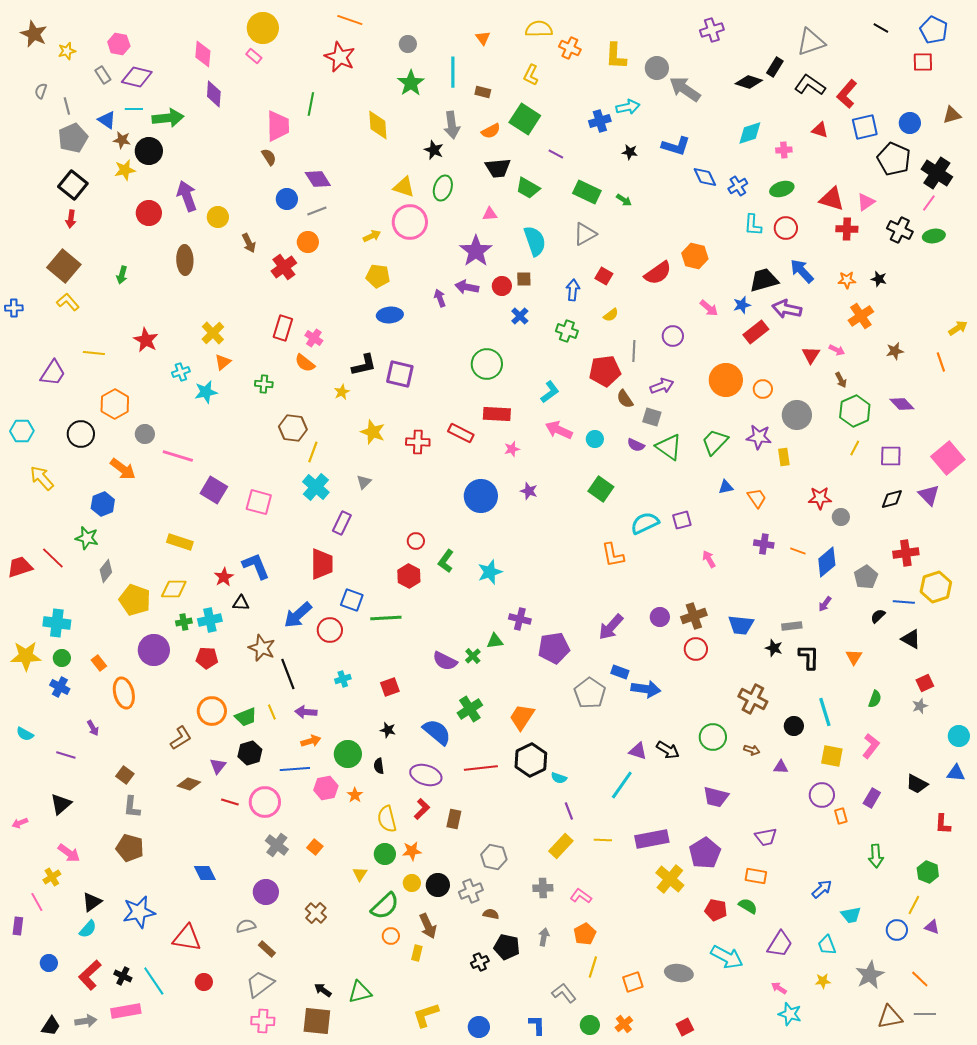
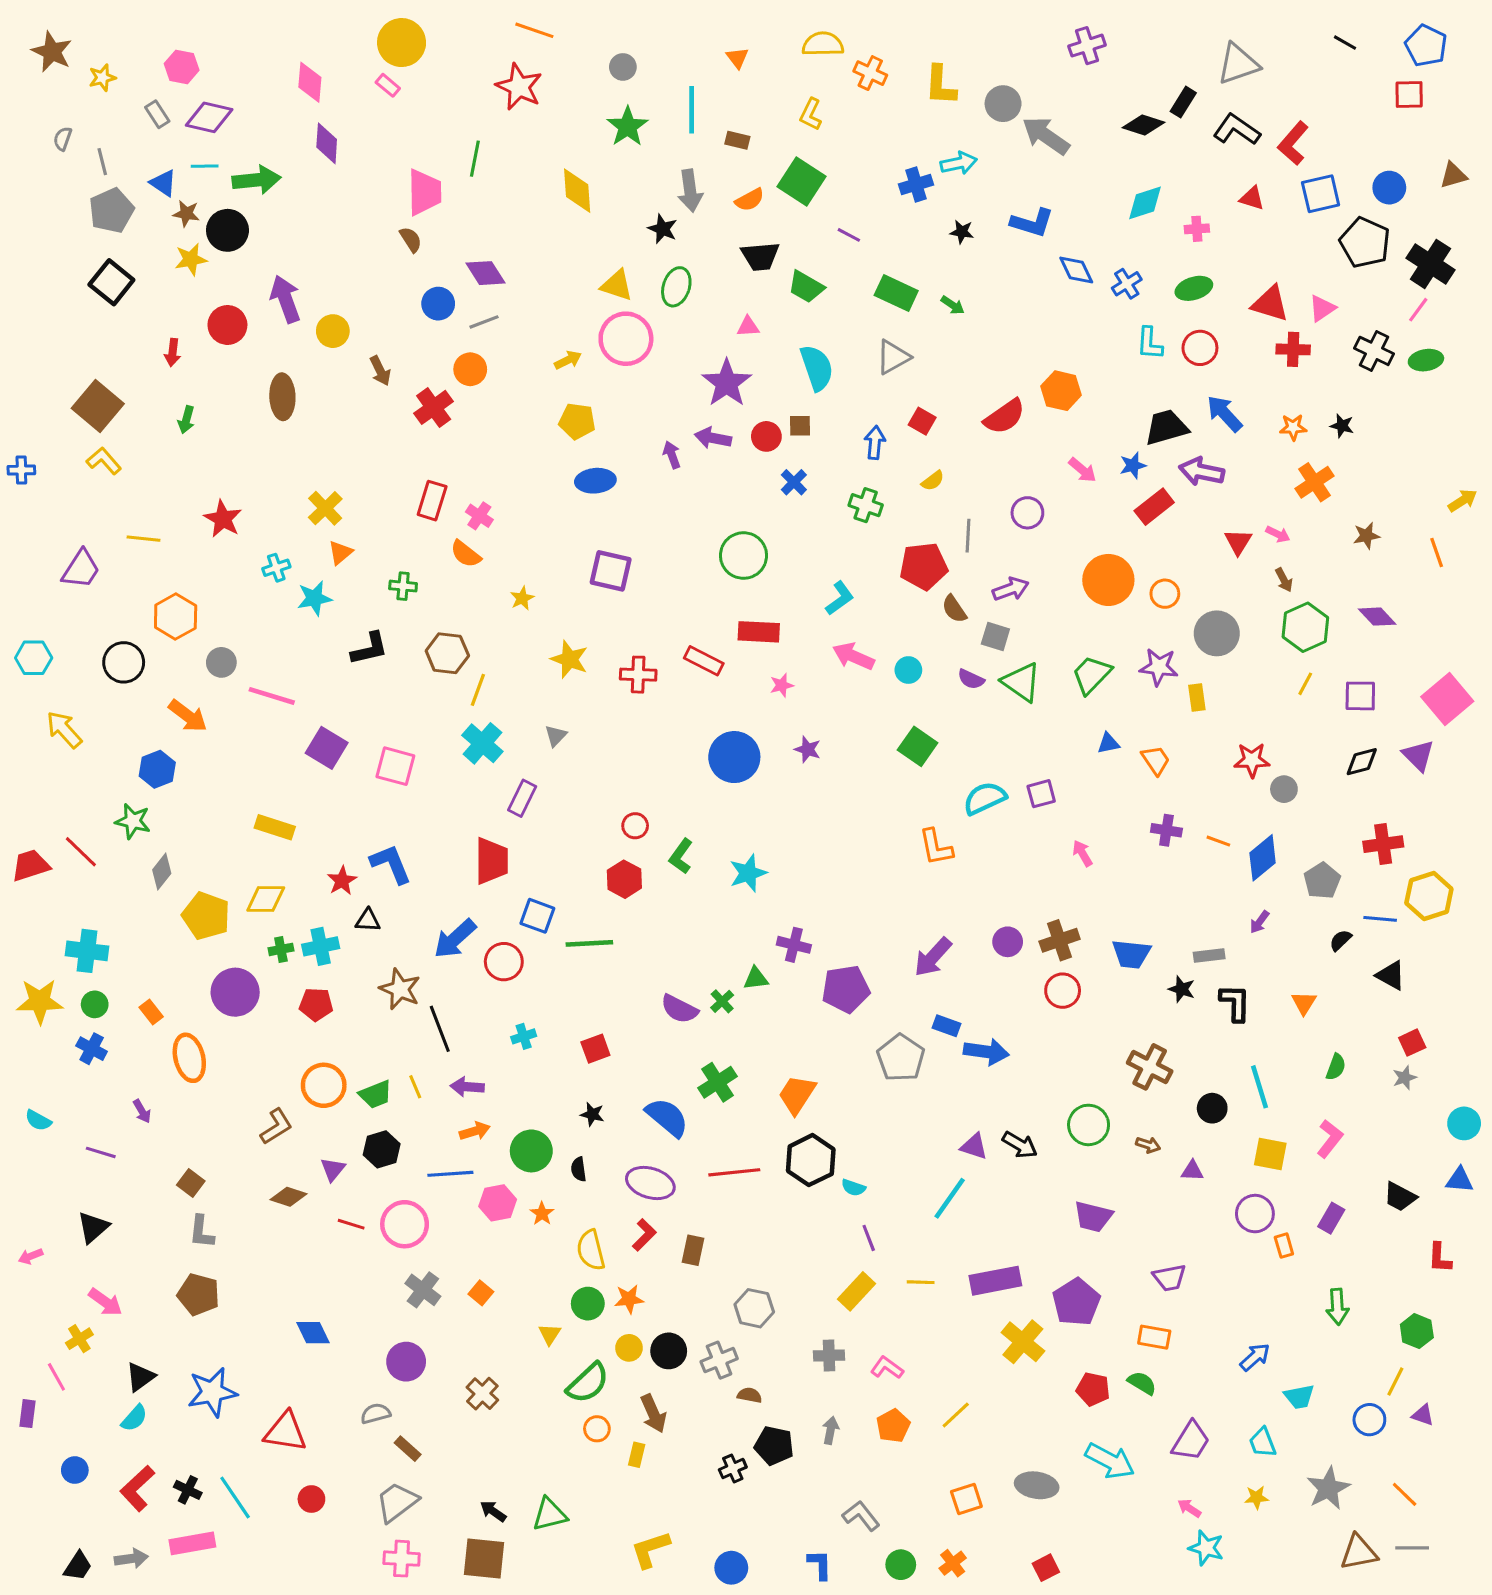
red arrow: (71, 219) -> (173, 352), moved
black L-shape: (364, 365) -> (369, 649), moved
yellow line: (593, 967) -> (956, 1415), moved, turned 30

